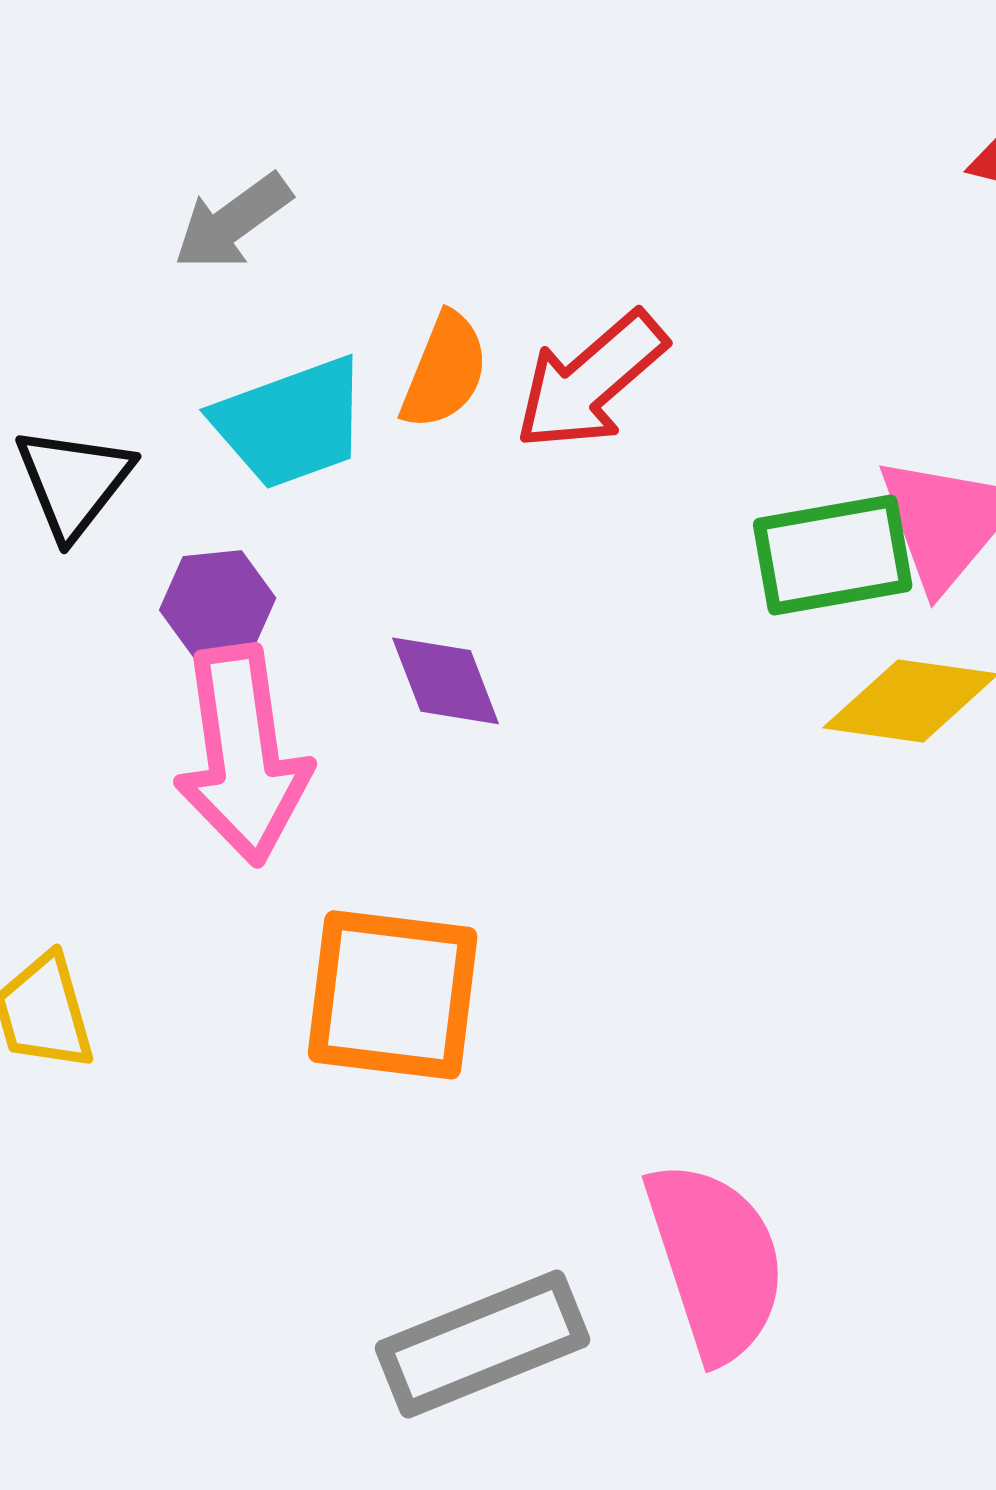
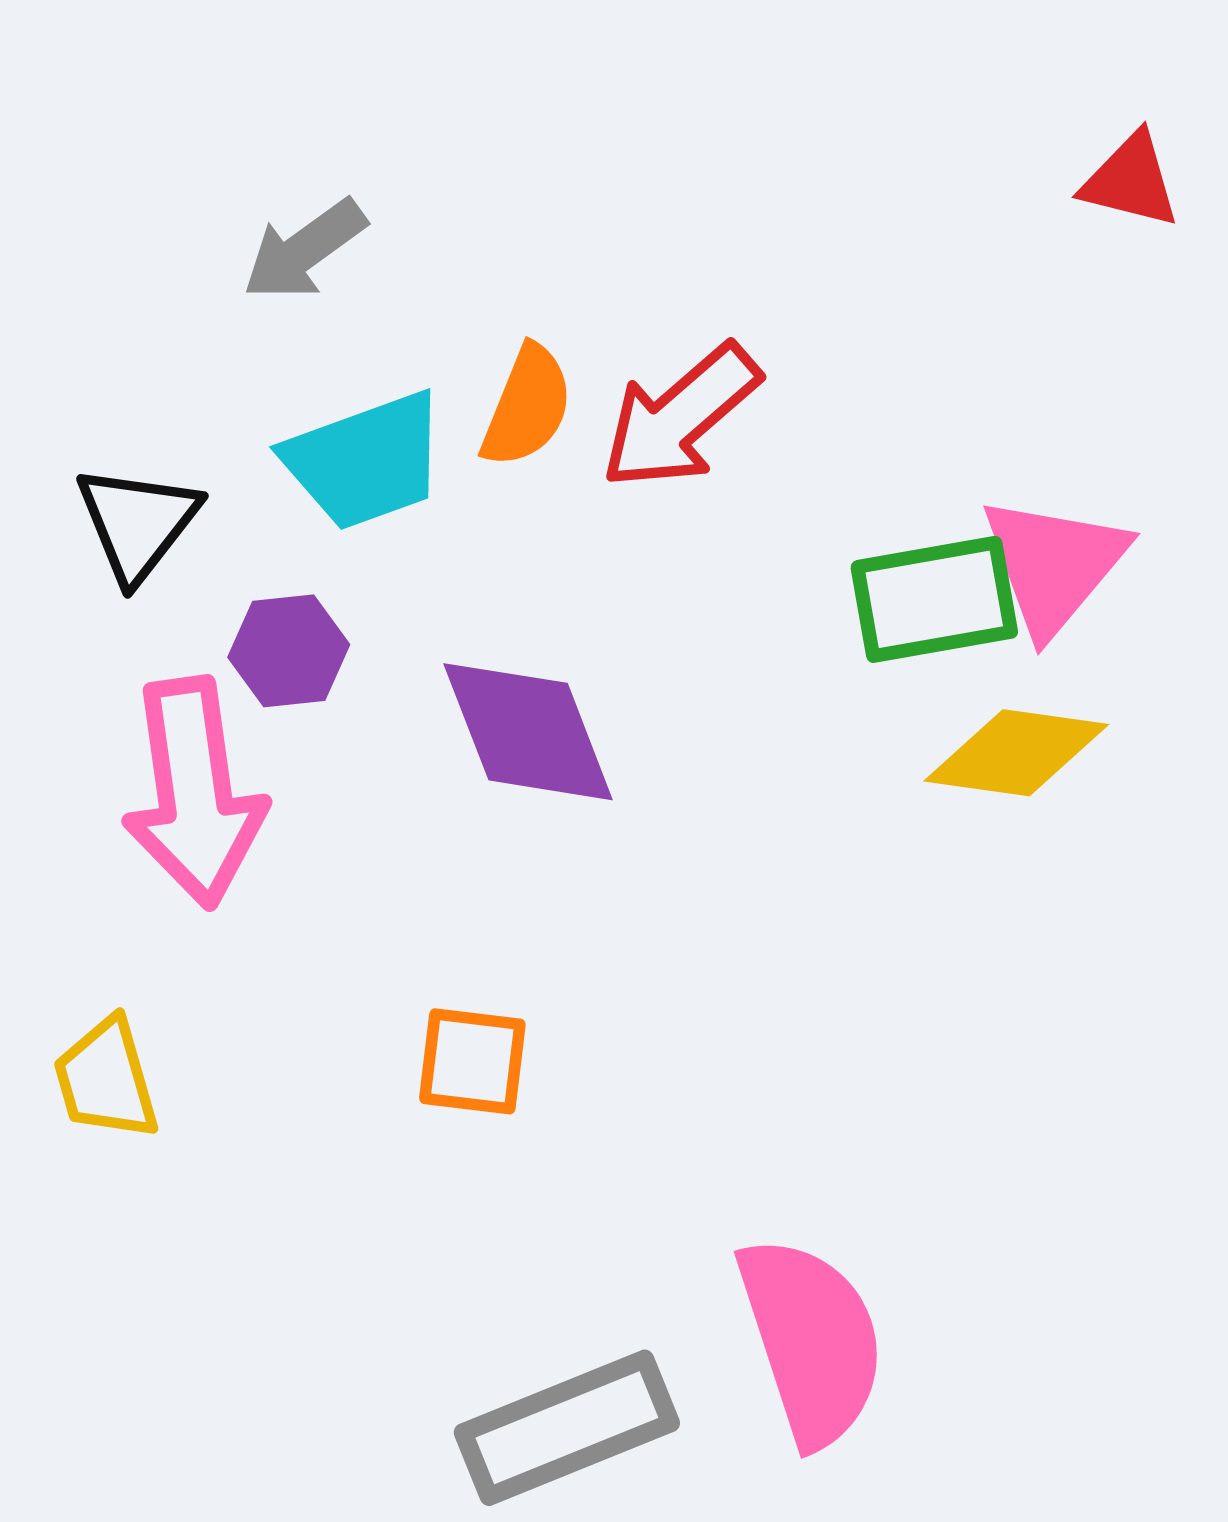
purple diamond: (446, 681) -> (528, 732), size x1.5
pink arrow: (243, 755) -> (194, 793), moved
orange square: (393, 995) -> (472, 1061), size x0.6

